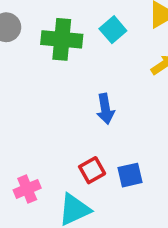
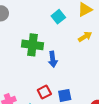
green cross: (62, 39) -> (33, 45), moved

